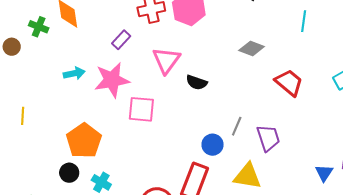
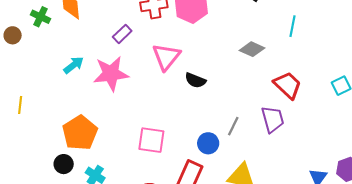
cyan line: (304, 21) -> (292, 26), moved
cyan arrow: (74, 73) -> (74, 65), turned -30
pink square: (141, 109) -> (151, 140), moved
purple trapezoid: (268, 138) -> (273, 119), moved

